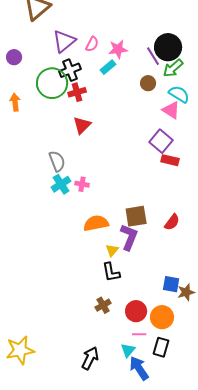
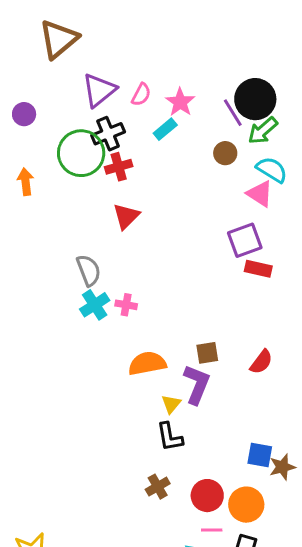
pink star: (118, 49) -> (180, 102), turned -30
purple square: (161, 141) -> (245, 240), turned 30
brown square: (136, 216) -> (207, 353), size x0.7

